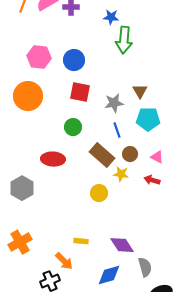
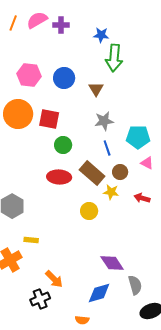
brown triangle: (140, 91) -> (96, 89), moved
red square: (80, 92) -> (49, 119), moved
pink triangle: (157, 157) -> (147, 163), moved
red ellipse: (53, 159) -> (59, 177), moved
yellow rectangle: (81, 241) -> (31, 240), moved

